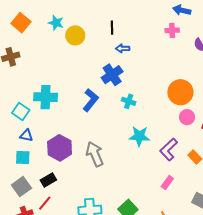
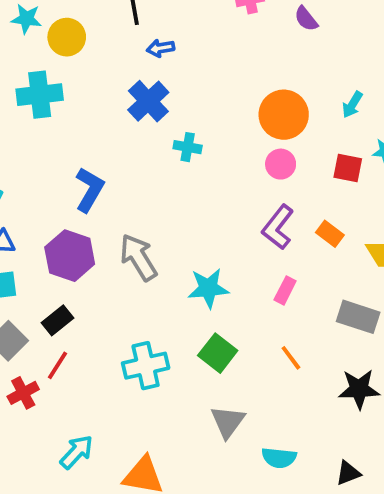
cyan cross: (46, 97) -> (40, 95), moved
blue L-shape: (91, 100) -> (89, 190), moved
pink circle: (187, 117) -> (281, 164), moved
cyan star: (139, 136) -> (208, 288), moved

